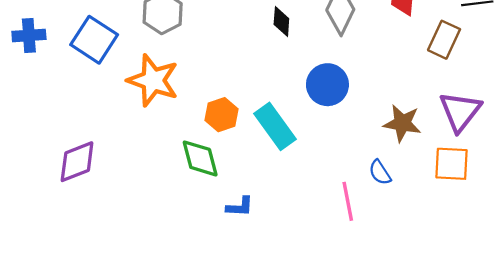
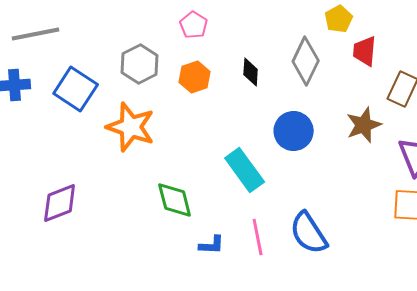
orange hexagon: (222, 115) -> (195, 77), moved
brown star: (402, 123) -> (364, 125), moved, turned -30
blue semicircle: (380, 172) -> (309, 233), moved, size x1.8
pink line: (348, 201) -> (258, 237), moved

